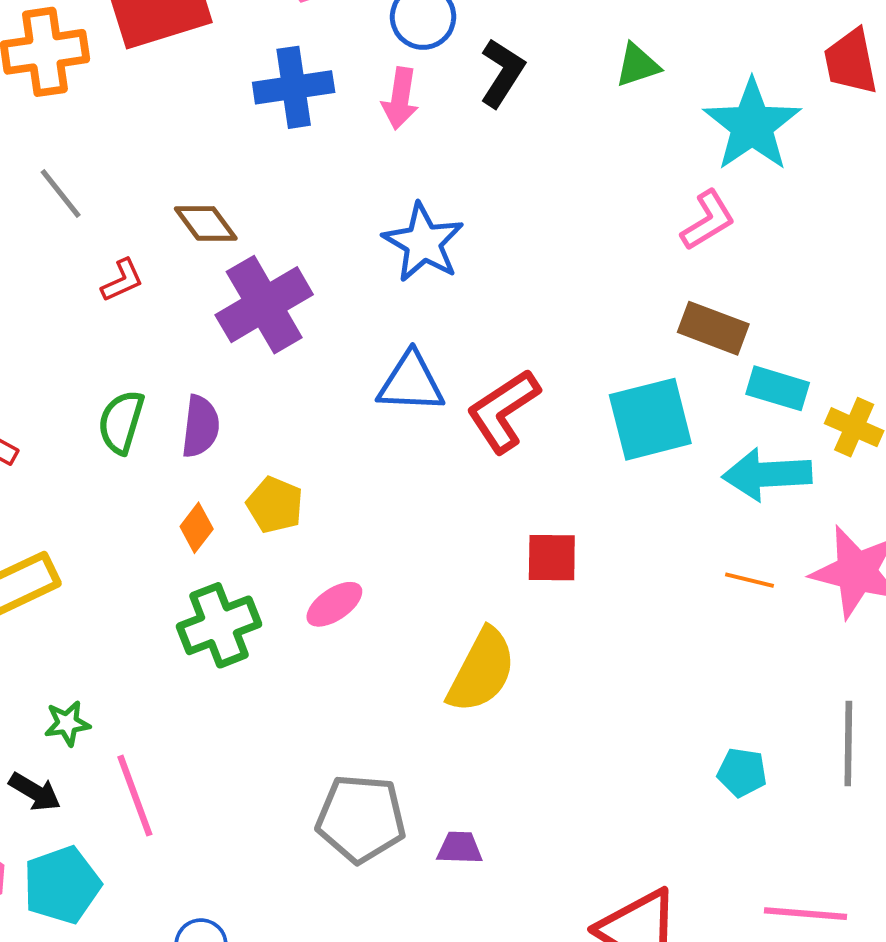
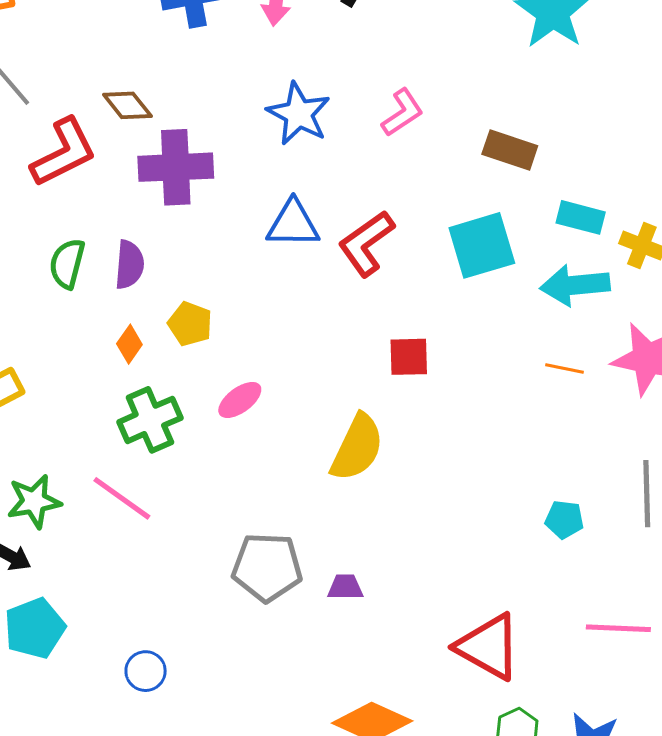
pink L-shape: (708, 220) -> (402, 113), moved
red L-shape: (122, 280) -> (64, 152), size x2.0
purple cross: (264, 305) -> (176, 167), turned 30
brown rectangle: (713, 328) -> (510, 150), moved
green star: (67, 723) -> (34, 501), size x1.5
pink line: (135, 796) -> (122, 498), moved, turned -32

